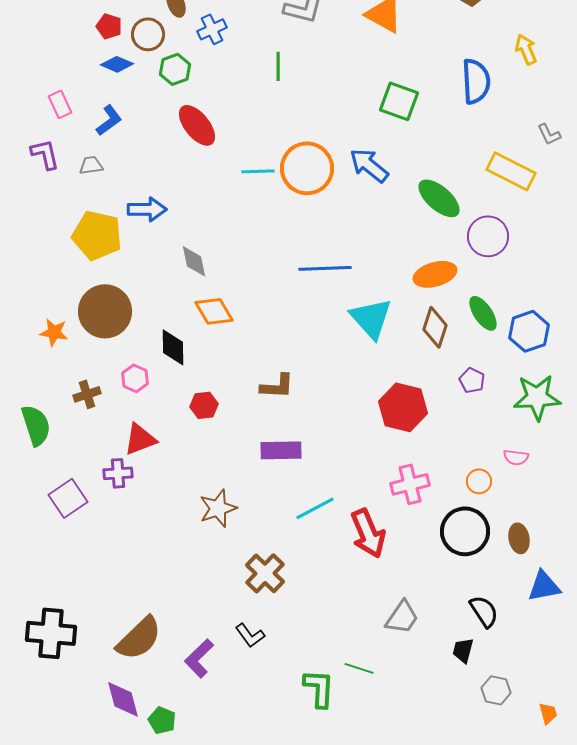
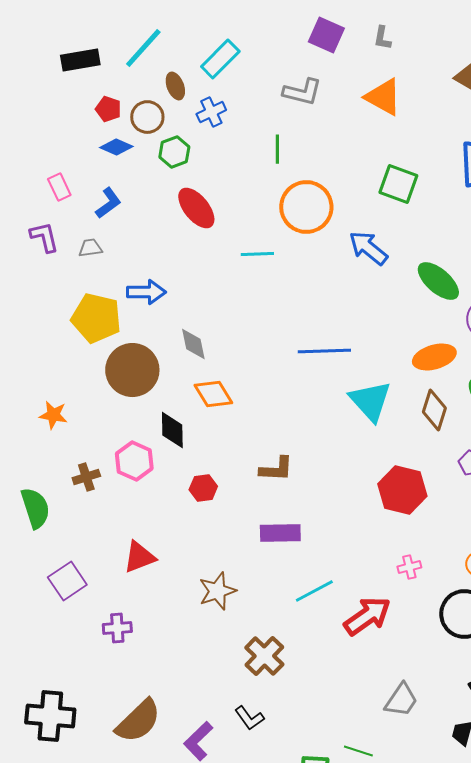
orange circle: (307, 168) -> (306, 207), moved
brown circle: (105, 311) -> (132, 370), moved
pink hexagon: (135, 378) -> (134, 461), size x1.4
red triangle: (140, 439) -> (139, 557), moved
purple cross: (118, 473) -> (117, 628), moved
pink cross: (410, 484) -> (409, 567), size x0.6
red arrow: (368, 533) -> (367, 616), turned -102

